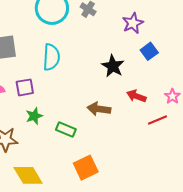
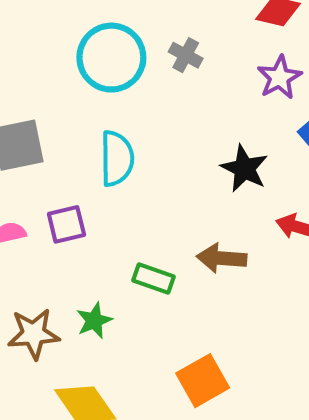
green star: (34, 116) -> (94, 321), moved
green rectangle: (66, 130) -> (154, 279), moved

